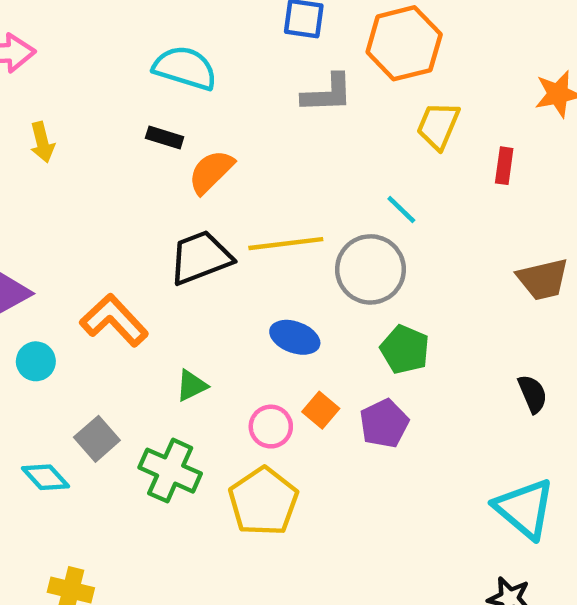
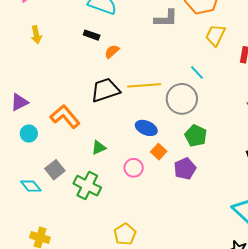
orange semicircle: (211, 172) -> (112, 51), size x0.7
orange square: (321, 410) -> (159, 152), moved
yellow pentagon: (263, 501) -> (125, 234), moved, size x0.7

